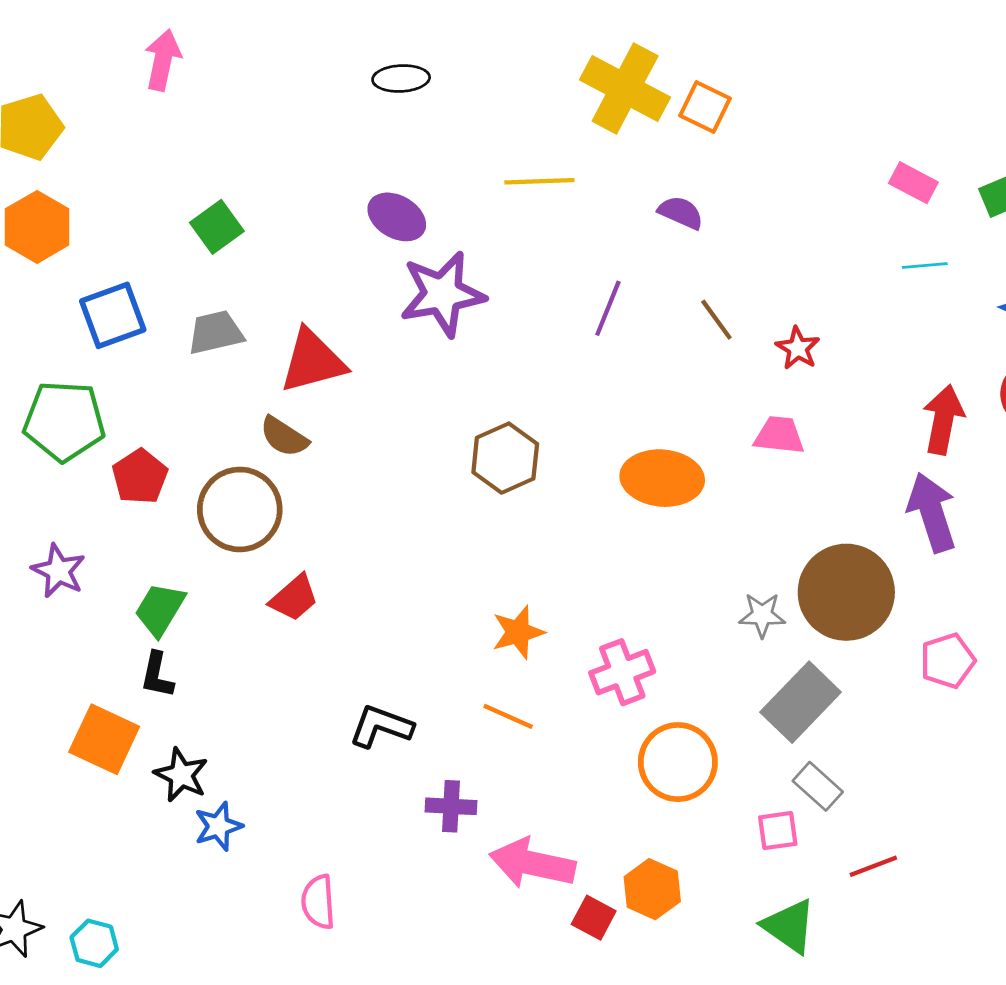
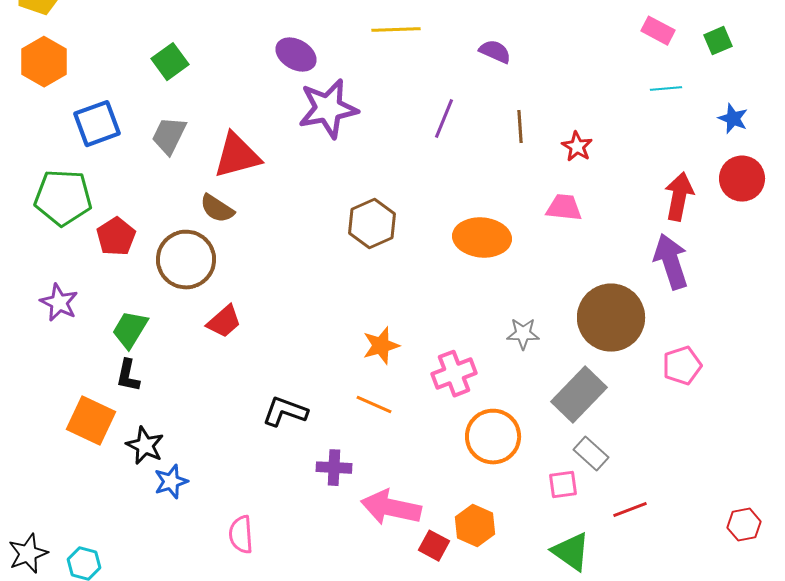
brown line: (716, 320) -> (520, 127), turned 32
gray trapezoid: (215, 333) -> (169, 136), turned -51
gray star: (762, 615) -> (523, 334), moved

